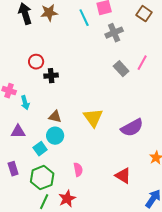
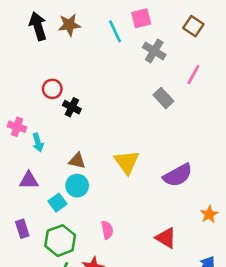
gray cross: (114, 33) -> (154, 51), turned -36
pink line: (142, 63) -> (193, 75), moved
black cross: (51, 76) -> (72, 107), turned 32

